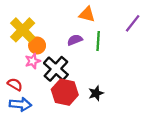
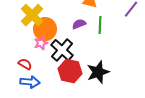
orange circle: (37, 46) -> (45, 29), size x1.5
black star: (96, 93) -> (98, 72), size x1.6

